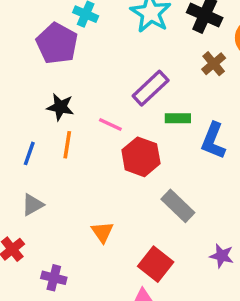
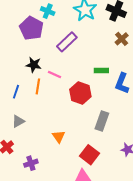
purple rectangle: (151, 88) -> (67, 42), moved
pink line: (110, 125) -> (55, 75), moved
gray rectangle: (178, 206) -> (102, 121), turned 66
purple cross: (54, 278) -> (31, 163), turned -32

